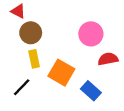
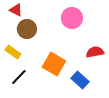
pink circle: (91, 34) -> (72, 18), moved
yellow rectangle: (34, 59) -> (13, 52), moved, turned -42

